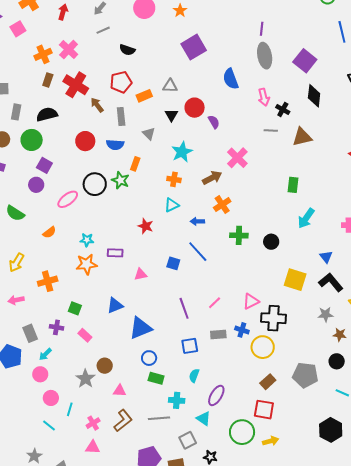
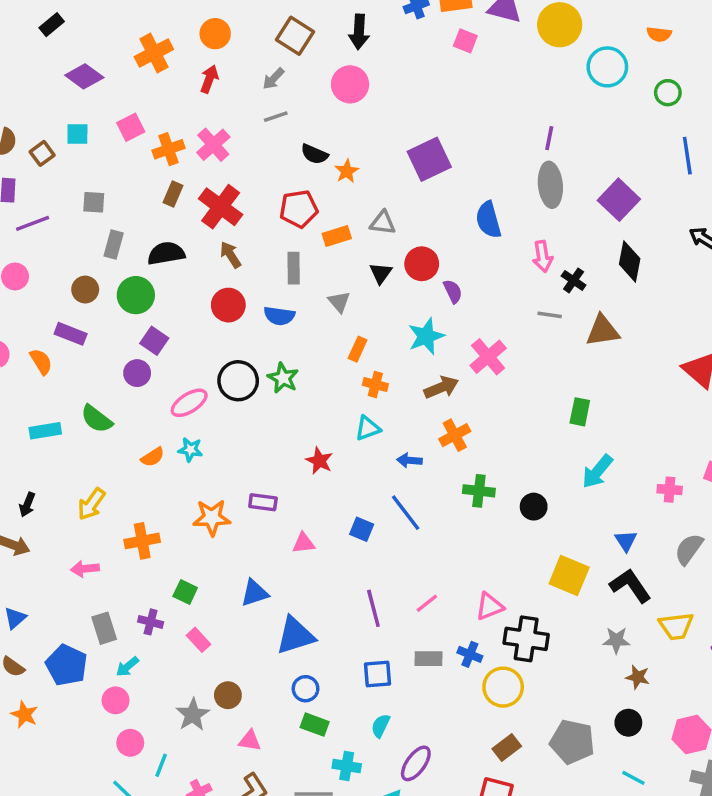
orange star: (180, 11) -> (347, 171), moved
pink square: (18, 29) -> (131, 127), moved
brown arrow: (97, 105) -> (230, 255), moved
cyan star: (182, 152) -> (426, 336), moved
orange rectangle: (135, 164) -> (358, 349), moved
cyan star: (87, 240) -> (190, 450), moved

